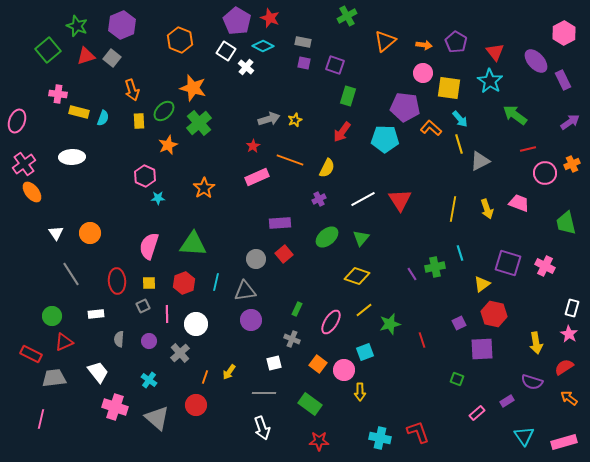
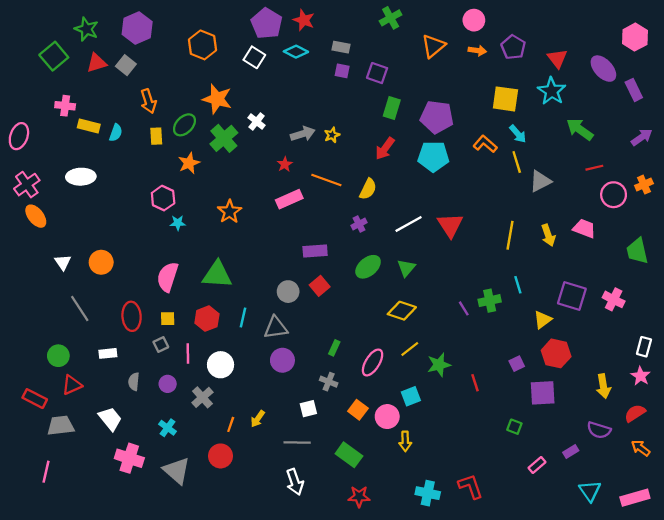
white cross: (246, 67) -> (257, 121), moved
pink circle: (423, 73) -> (474, 20), moved
purple pentagon: (405, 107) -> (437, 117), moved

